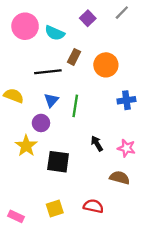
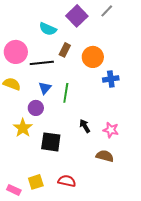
purple square: (88, 18) -> (77, 16), size x1.5
pink circle: (25, 26) -> (16, 52), moved
blue cross: (126, 100) -> (111, 79), moved
red semicircle: (93, 206) -> (67, 181), moved
yellow square: (55, 208) -> (36, 182), moved

